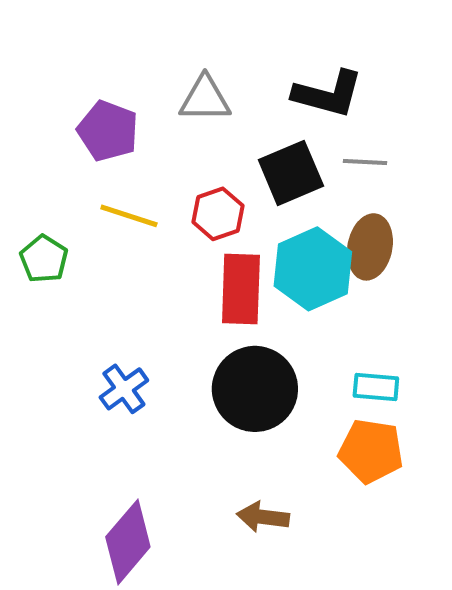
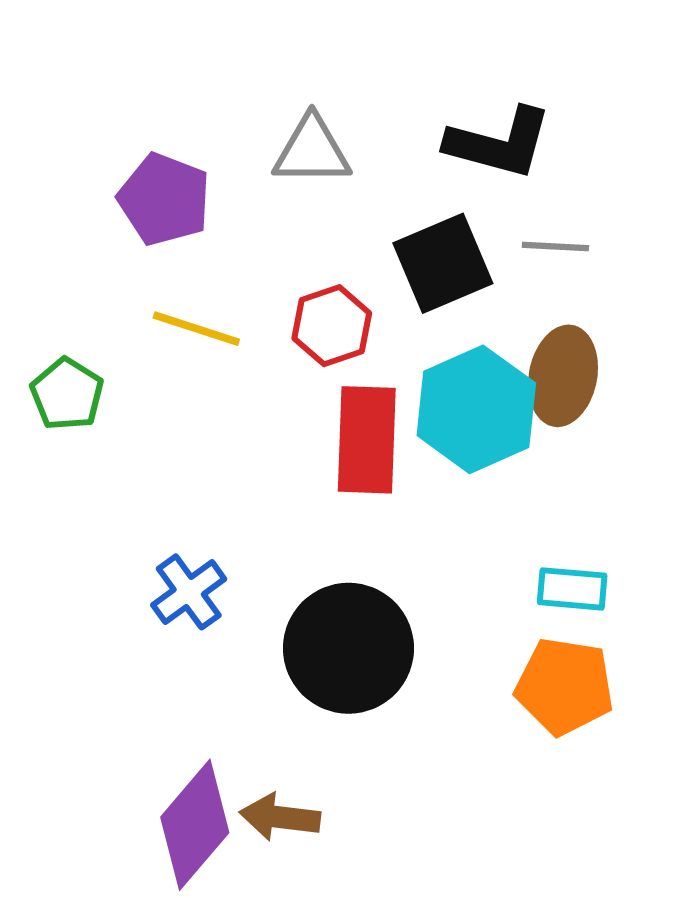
black circle: (255, 389) -> (348, 648), moved
brown arrow: (263, 517) -> (280, 817), moved

